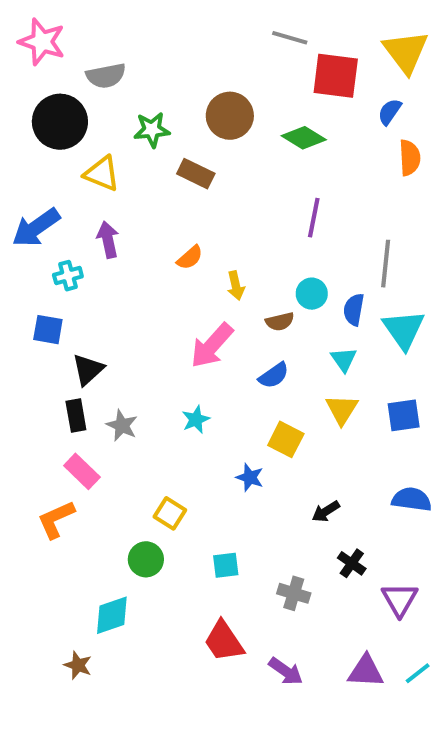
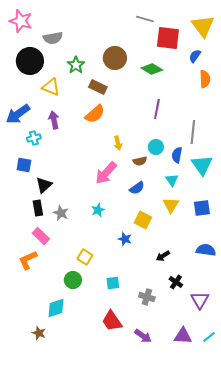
green star: (152, 130) -> (76, 65), turned -30
orange semicircle: (190, 258) -> (95, 114), moved, size x1.5

